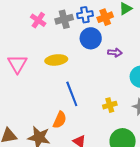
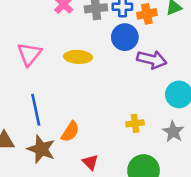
purple arrow: (115, 53) -> (152, 60), size x1.6
blue line: (72, 94) -> (36, 110), moved

